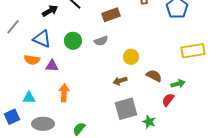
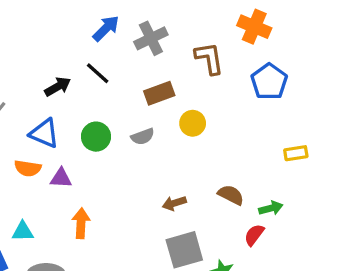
yellow rectangle: (193, 51) -> (296, 153), size x0.6
yellow circle: (131, 57) -> (193, 123), moved

